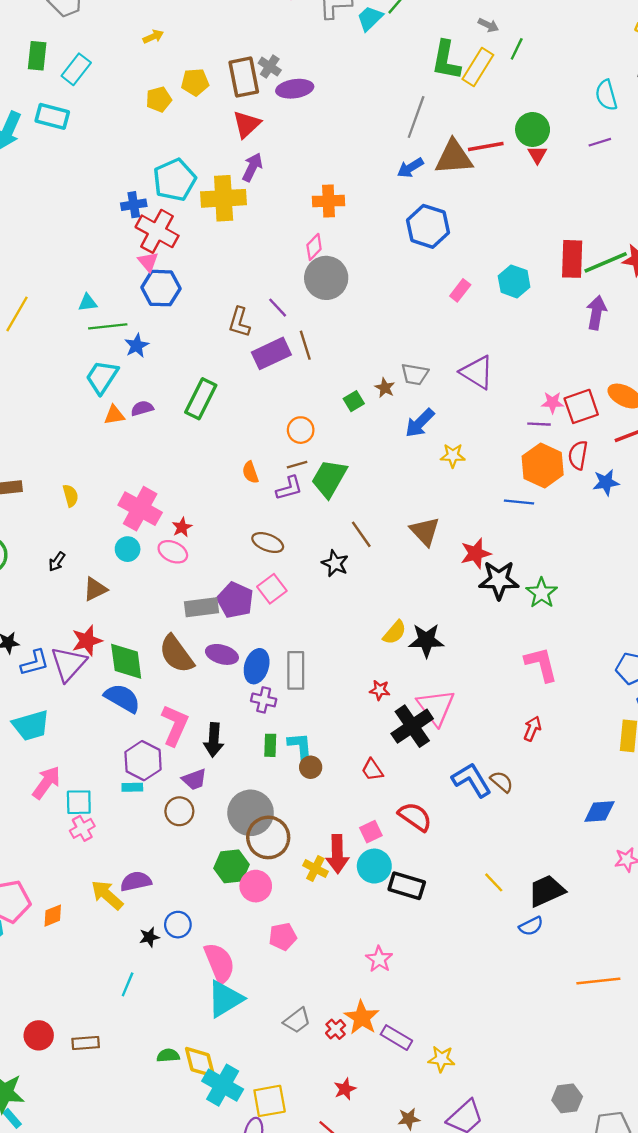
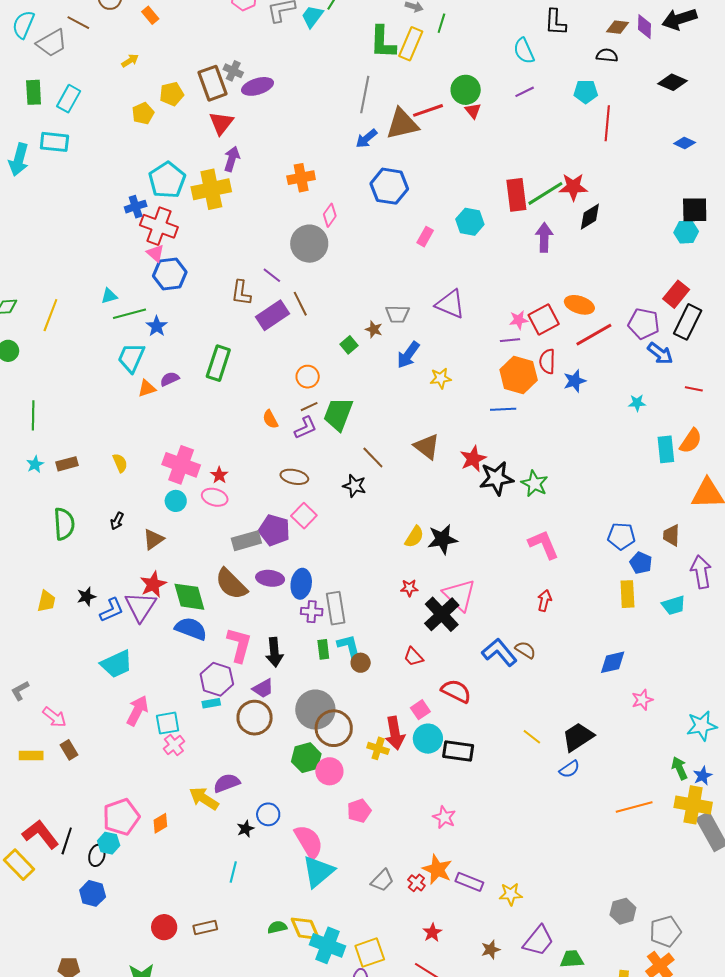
pink diamond: (314, 247) -> (330, 215), moved
gray rectangle: (296, 670) -> (336, 608), moved
brown circle: (179, 811) -> (255, 718), size x1.4

